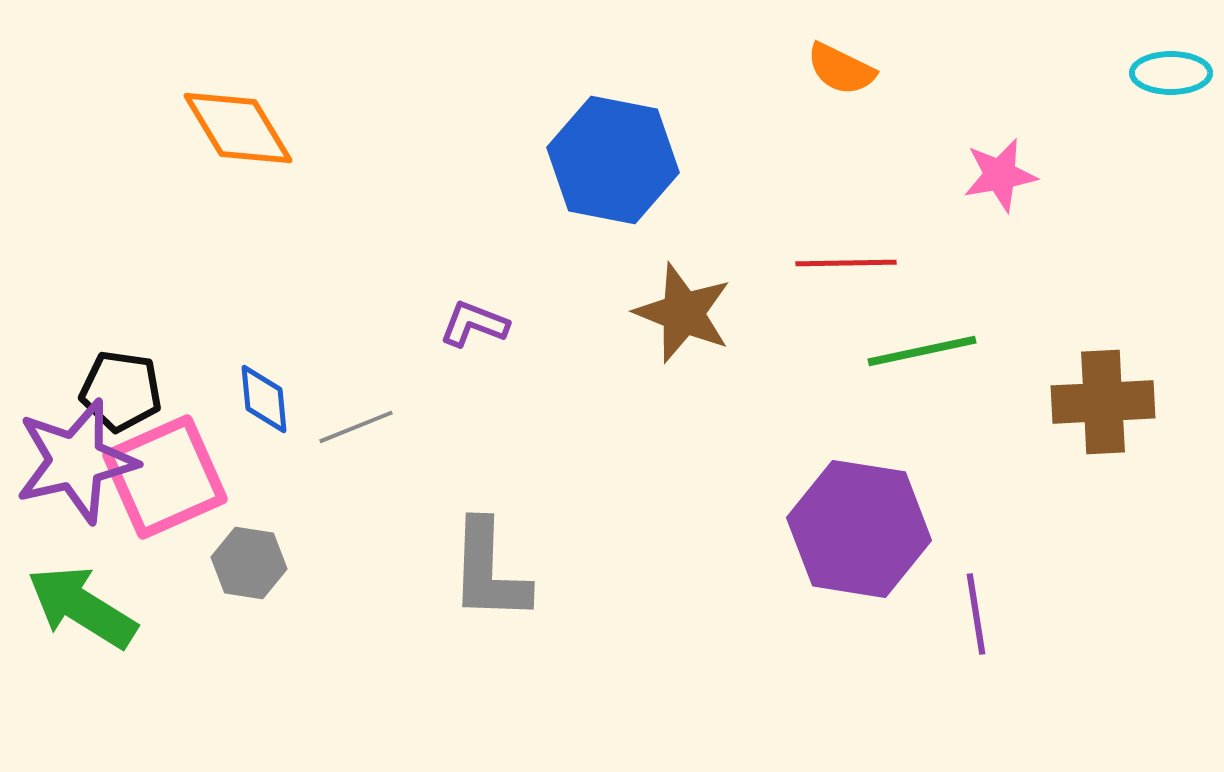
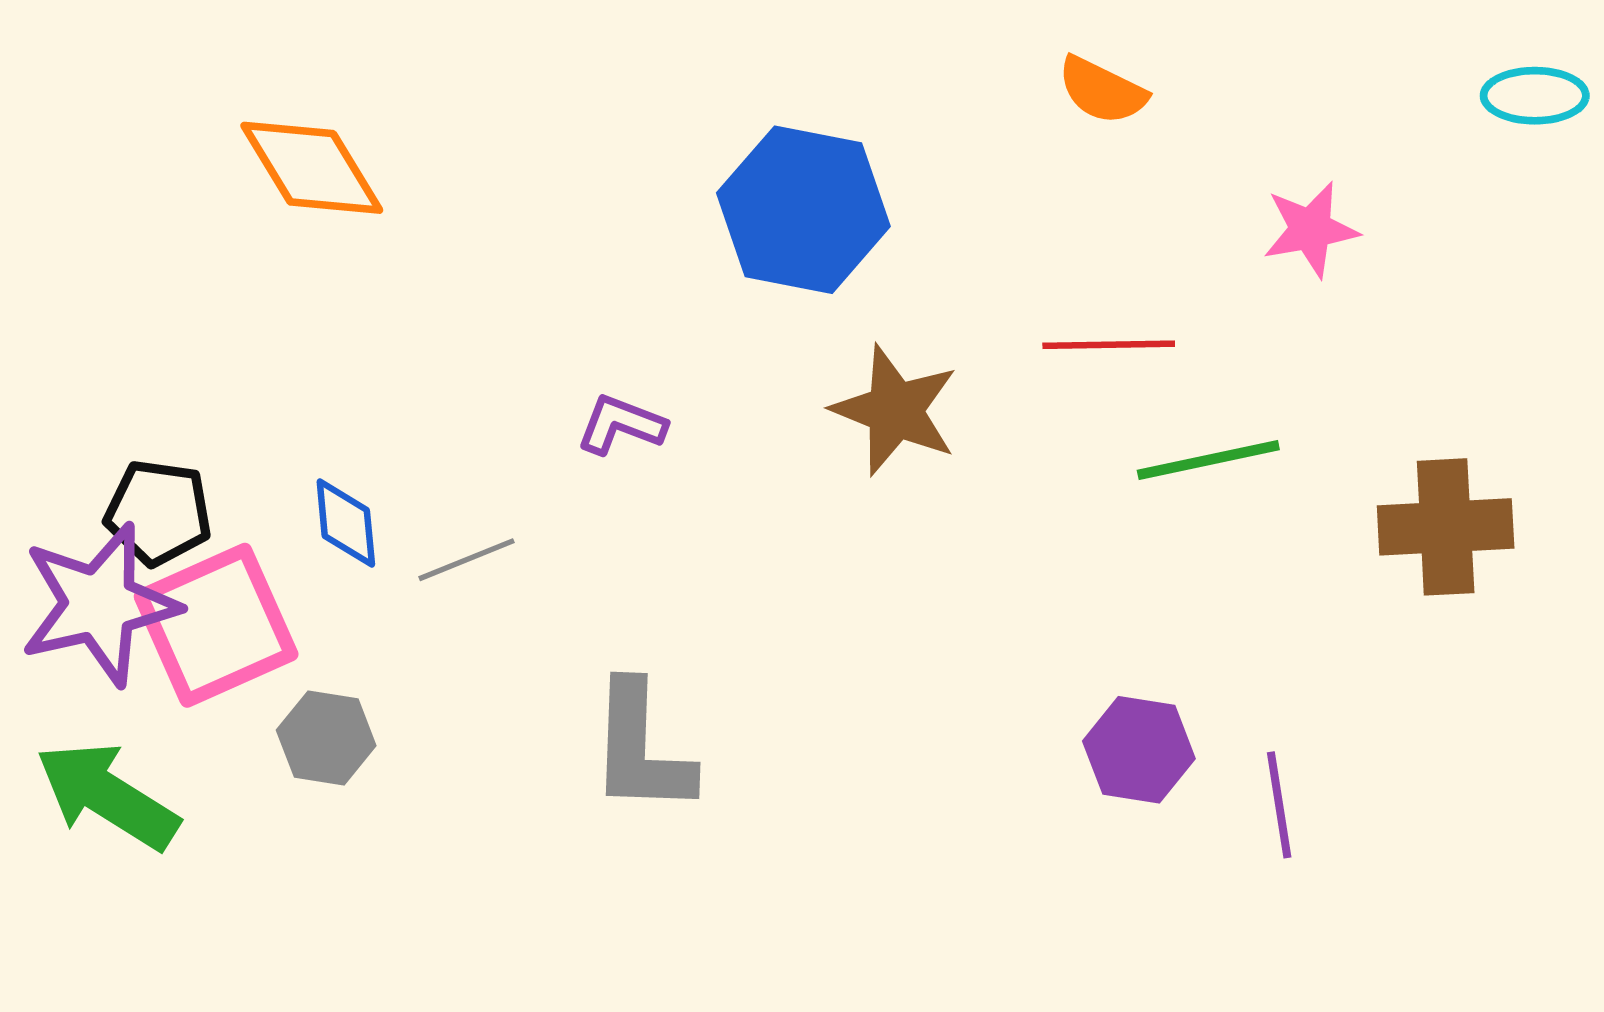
purple hexagon: (859, 529) -> (1139, 750), moved, size x0.6

